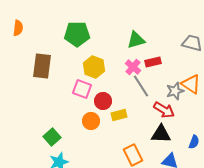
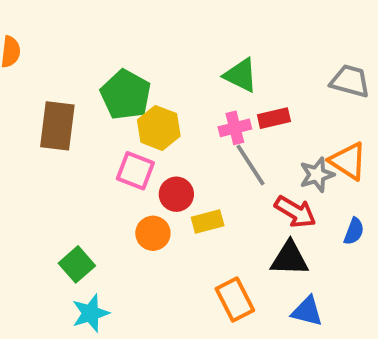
green pentagon: (77, 34) -> (126, 95), moved, turned 30
green triangle: (136, 40) -> (241, 75), turned 42
pink cross: (133, 67) -> (235, 128), turned 35
blue semicircle: (194, 142) -> (354, 231), moved

